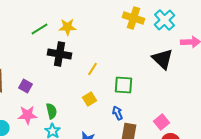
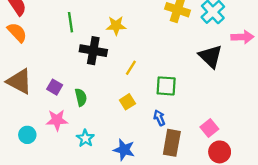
yellow star: (68, 27) -> (116, 26), moved
green line: (40, 29) -> (71, 22), turned -66
green semicircle: (52, 111) -> (81, 97), moved

